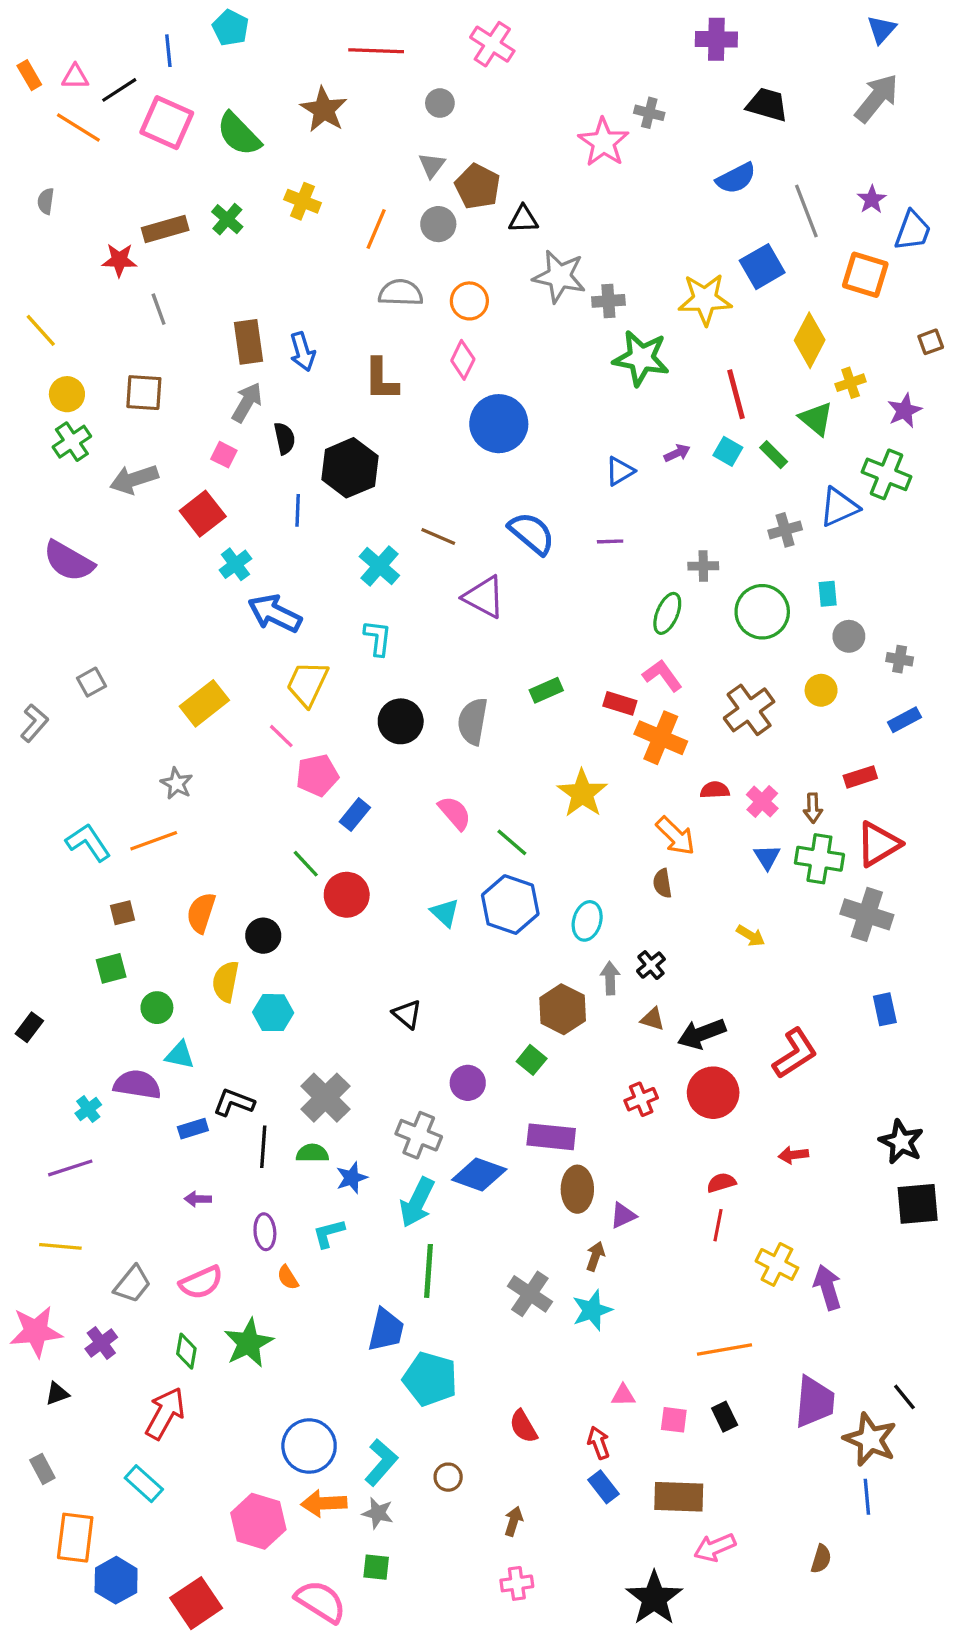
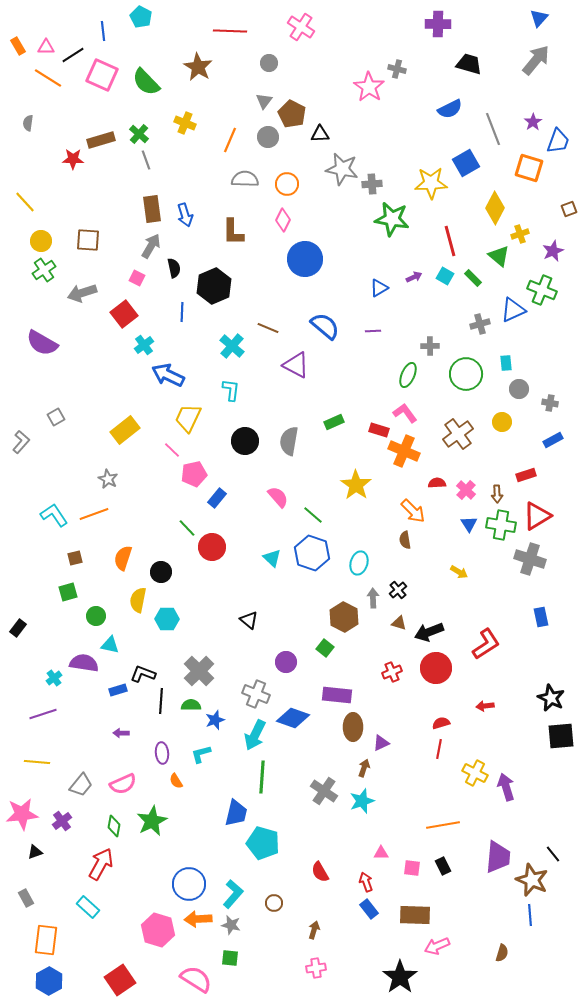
gray line: (159, 309) -> (146, 160), moved
blue hexagon: (116, 1580) -> (49, 981), moved

